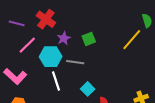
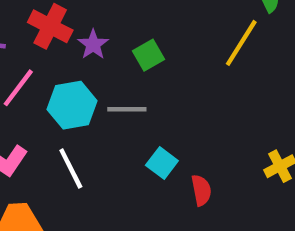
purple star: (64, 38) -> (93, 44), moved
white line: (56, 81) -> (71, 168), moved

